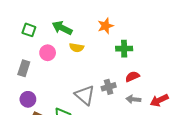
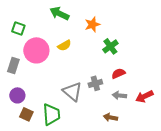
green arrow: (62, 28) -> (59, 13), moved
yellow semicircle: (77, 48) -> (64, 45), turned -40
green cross: (124, 49) -> (110, 46), turned -35
pink circle: (48, 53) -> (36, 50), size x1.6

